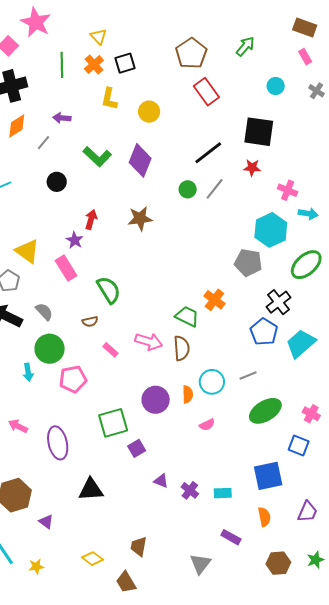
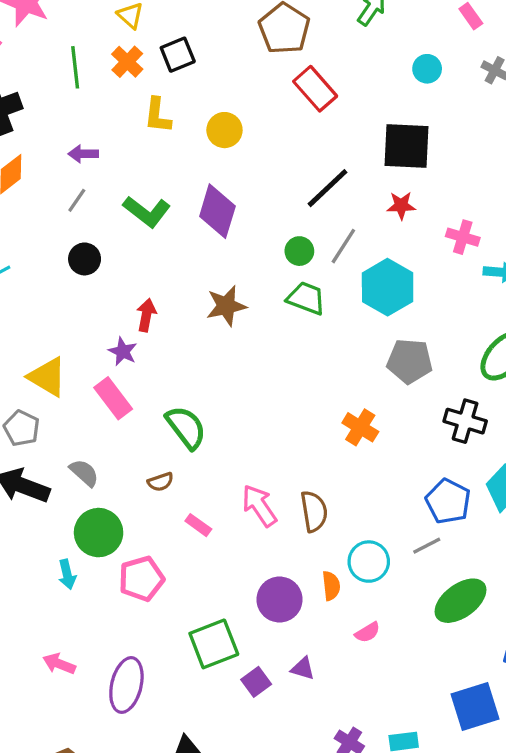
gray line: (43, 143) -> (77, 200), moved
cyan hexagon: (271, 230) -> (388, 287), moved
black cross: (278, 302) -> (465, 421), turned -30
green trapezoid: (187, 316) -> (306, 298), moved
blue pentagon: (264, 332) -> (448, 501), moved
pink arrow: (149, 342) -> (259, 506), turned -136
purple ellipse: (58, 443) -> (126, 685), turned 32
purple triangle: (161, 481) -> (303, 668), moved

